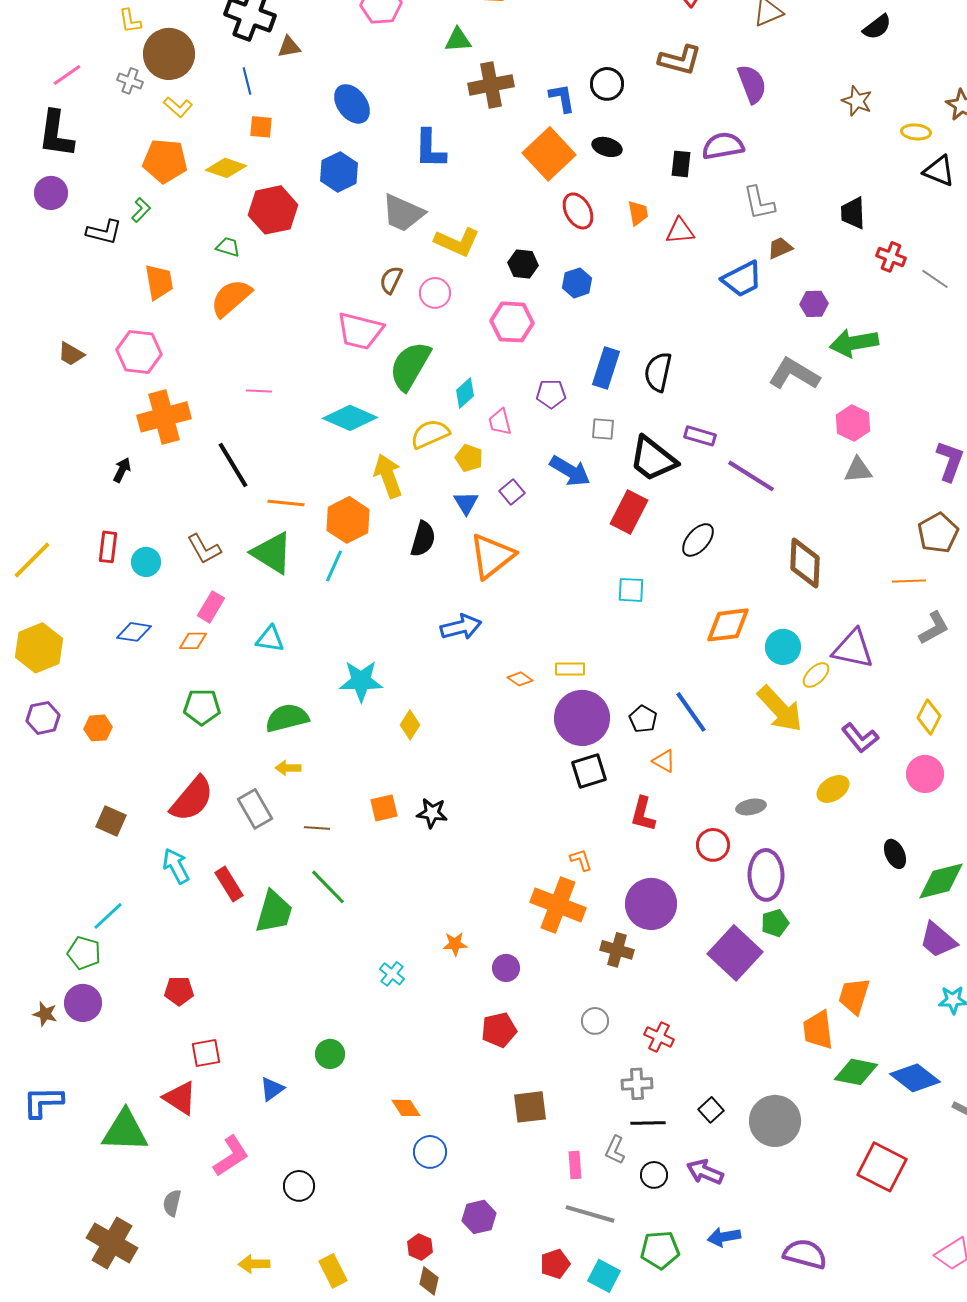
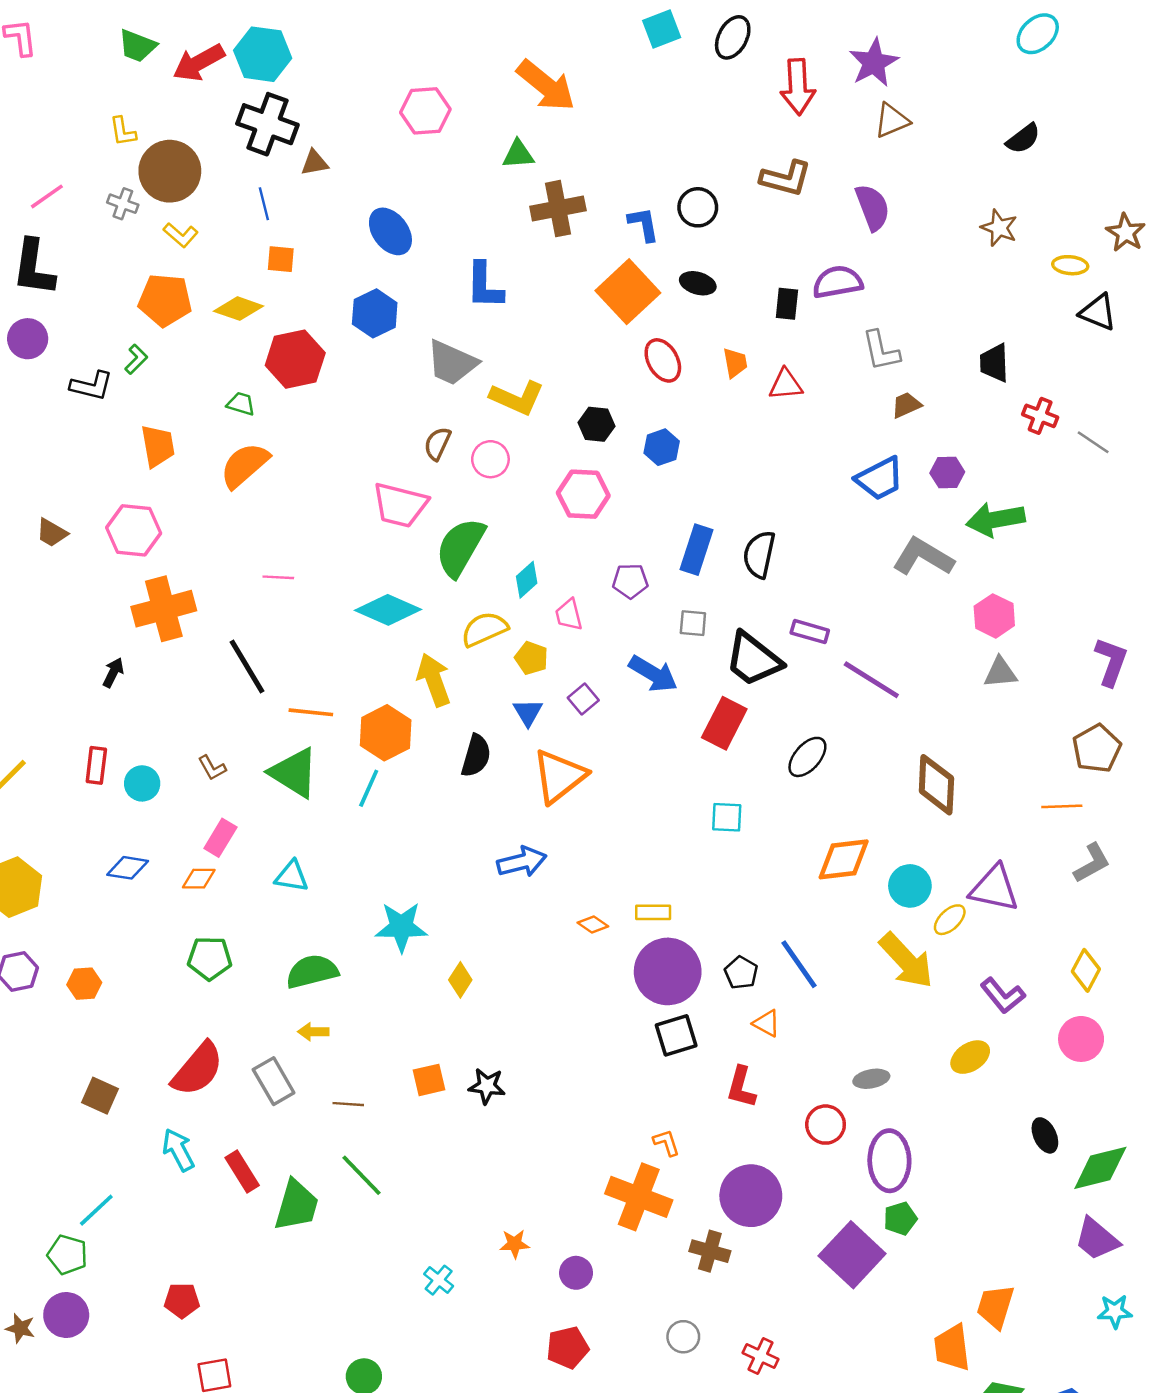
blue trapezoid: (742, 279) -> (880, 479), moved
brown L-shape: (204, 549) -> (212, 768), size x0.7

